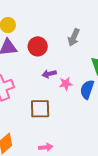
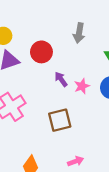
purple arrow: (49, 74) -> (61, 79), turned 80

